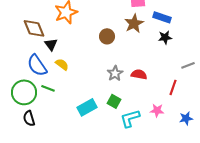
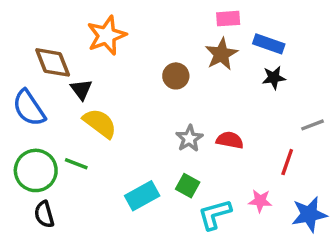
yellow semicircle: (62, 64) -> (100, 123), size x1.5
blue semicircle: (37, 65) -> (29, 108), moved
blue star: (186, 118) -> (309, 214), size x1.5

